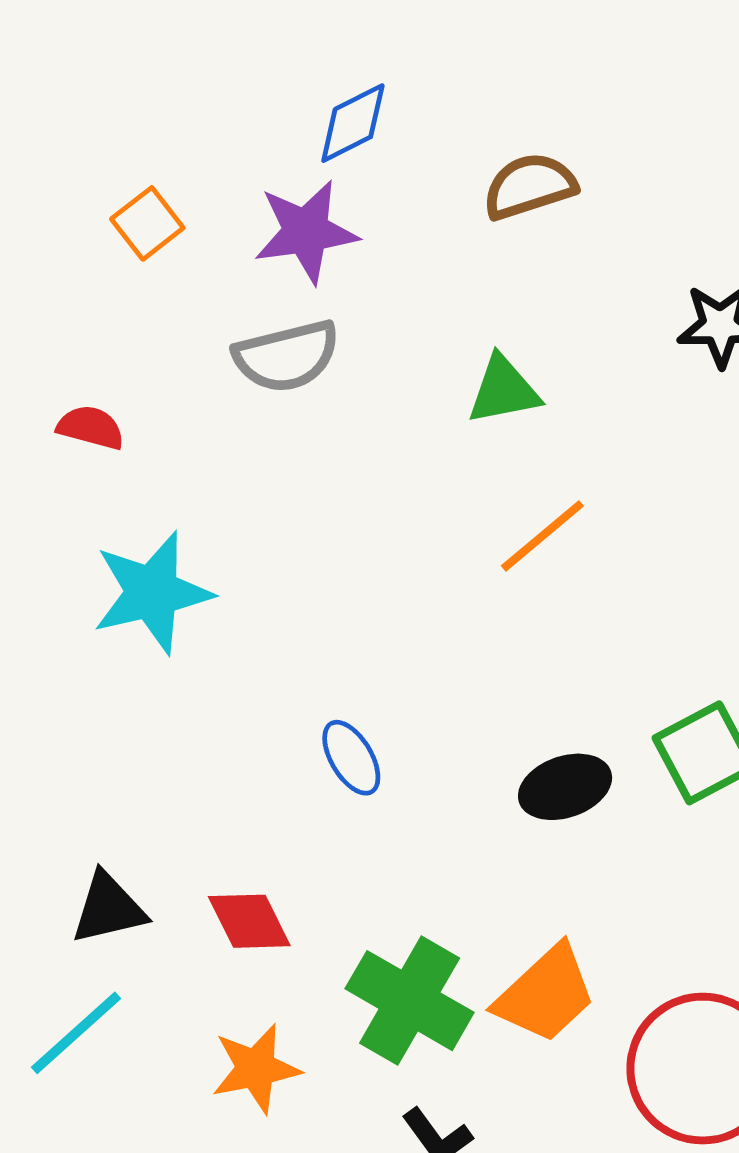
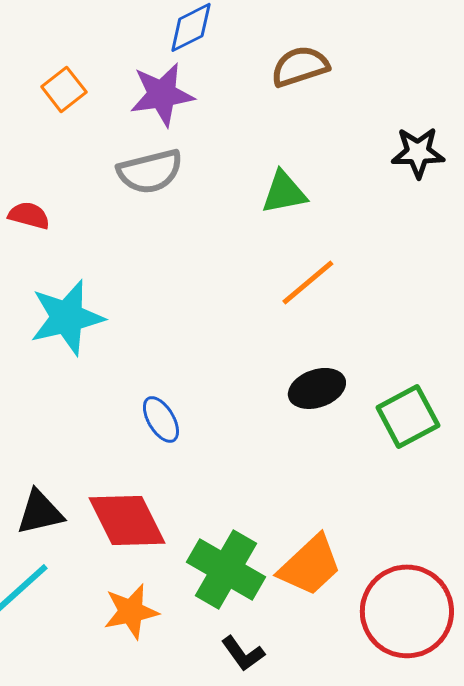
blue ellipse: (351, 758) -> (161, 419), moved
black ellipse: (565, 787) -> (317, 388), moved
red diamond: (249, 921) -> (127, 520), size x1.5

